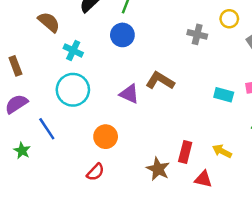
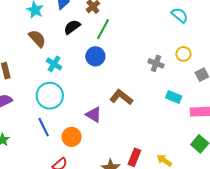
purple triangle: (129, 94) -> (94, 115), moved
cyan rectangle: (224, 95) -> (174, 97), moved
blue line: (47, 129) -> (44, 127), moved

